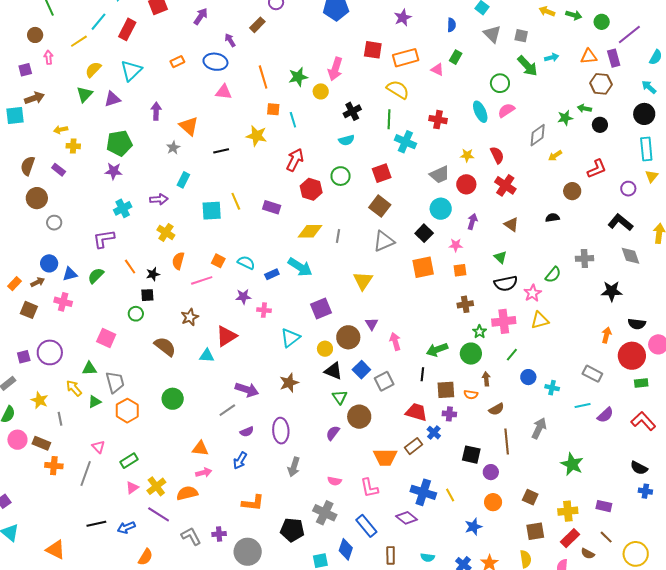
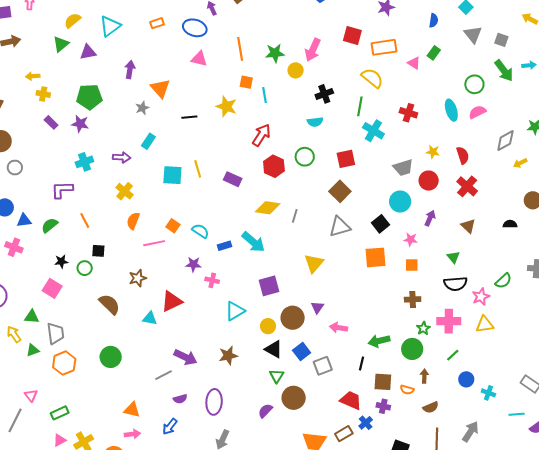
purple rectangle: (59, 170) -> (51, 122), moved
black star: (153, 274) -> (61, 262), moved
pink arrow: (395, 342) -> (339, 328), turned -72

